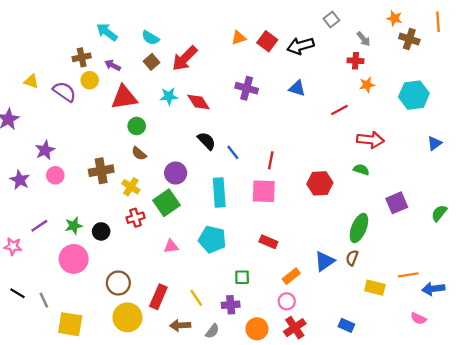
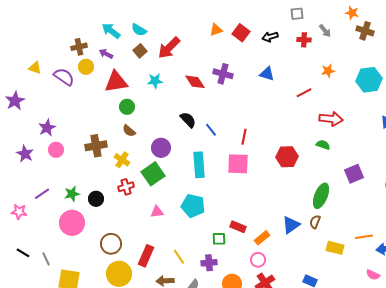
gray square: (331, 19) -> (297, 14), turned 32
cyan arrow: (107, 32) -> (111, 31), moved
black arrow: (300, 46) -> (270, 37), size x0.7
red cross: (355, 61) -> (304, 40), moved
red diamond: (199, 102) -> (195, 82), moved
red rectangle: (268, 242) -> (238, 227), moved

